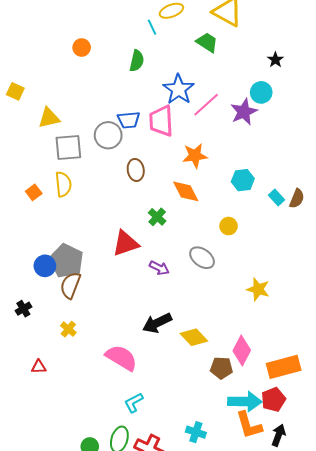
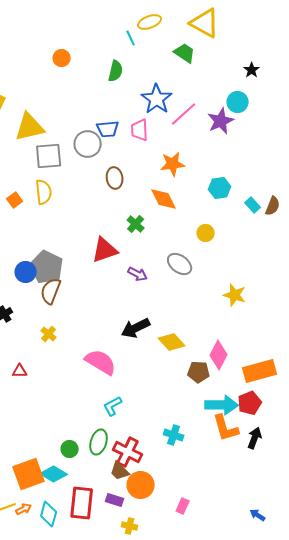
yellow triangle: (49, 118) -> (30, 127), size x1.4
pink trapezoid: (161, 121) -> (140, 130), size x0.7

